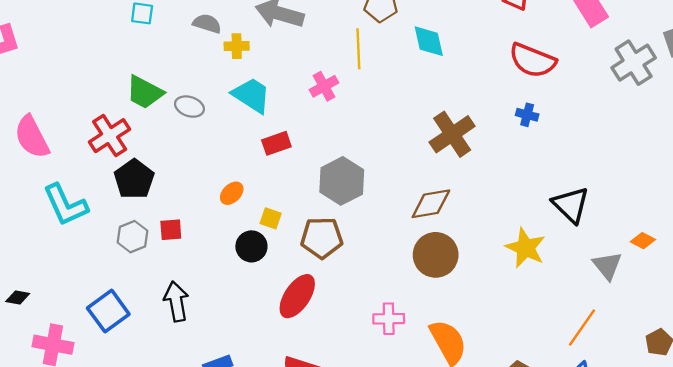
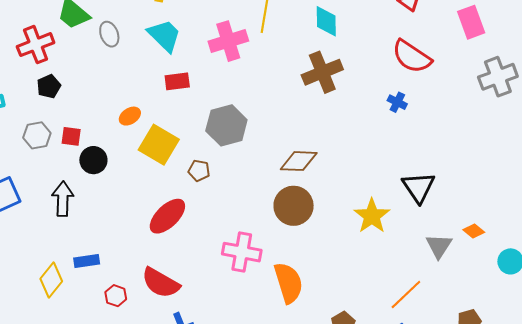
pink cross: (324, 86) -> (228, 41), size x1.5
gray ellipse: (189, 107) -> (109, 34), turned 40
brown cross: (452, 134) -> (322, 72), moved
black pentagon: (134, 179) -> (49, 86), size x0.7
yellow square: (271, 218) -> (159, 145), size x2.0
brown pentagon: (322, 238) -> (199, 171), size x0.6
black circle: (251, 246) -> (93, 160), moved
pink cross: (389, 319) -> (242, 252), size x1.4

